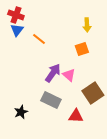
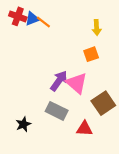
blue triangle: (17, 30) -> (32, 19), moved, turned 32
orange line: (39, 39) -> (43, 22), moved
pink triangle: (69, 75) -> (77, 83), size x1.5

